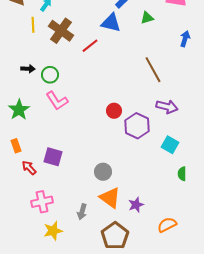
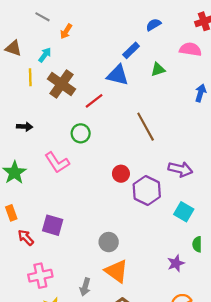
brown line: (153, 70) -> (146, 127), moved
green circle: (50, 75) -> (81, 133), moved
purple star: (136, 205) -> (176, 263), moved

